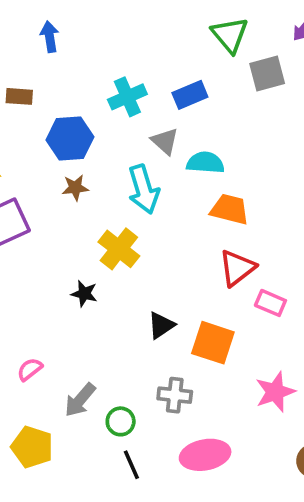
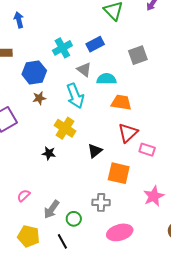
gray square: (267, 74) -> (138, 55), moved
black triangle: (161, 325) -> (95, 151), moved
black line: (131, 465) -> (62, 241), moved

